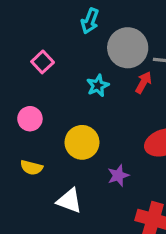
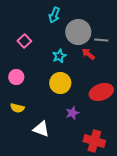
red arrow: (143, 82) -> (88, 54), turned -80
yellow circle: (82, 142) -> (60, 83), moved

